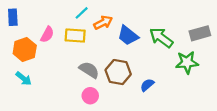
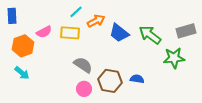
pink semicircle: (47, 34) -> (44, 32), turned 35
brown hexagon: (118, 72) -> (110, 81), moved
blue semicircle: (147, 85) -> (137, 79), turned 48

